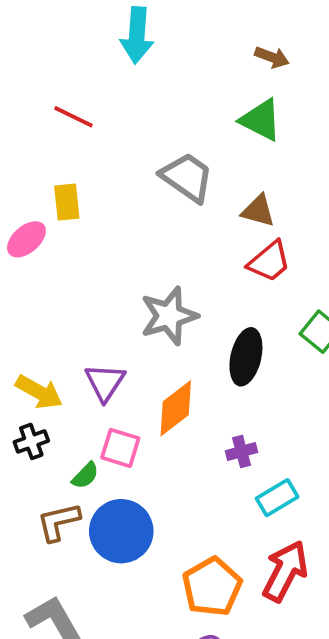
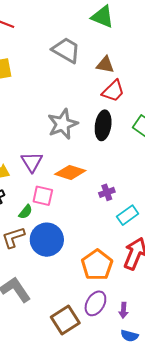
black ellipse: (246, 357) -> (103, 125), moved
orange diamond: (176, 408) -> (70, 172), turned 60

